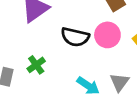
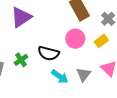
black semicircle: (75, 37) -> (48, 53), moved

